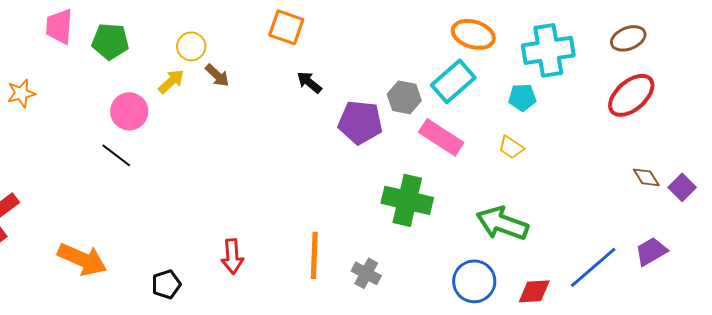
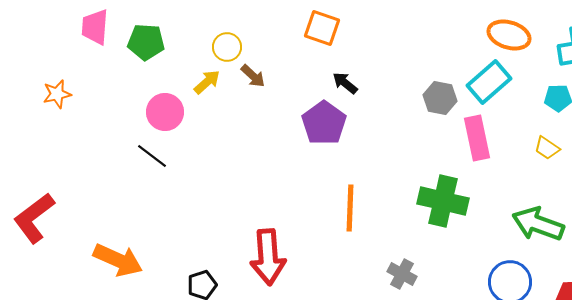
purple pentagon: (360, 122) -> (324, 123), moved, turned 30
pink rectangle: (441, 137) -> (477, 138), turned 45
orange line: (314, 255) -> (350, 208), moved
red arrow: (232, 256) -> (268, 257), size x1.6

